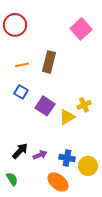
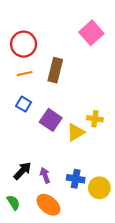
red circle: (15, 25) -> (24, 44), moved
yellow cross: (84, 105) -> (95, 119), turned 32
purple arrow: (40, 155) -> (45, 175), turned -88
orange ellipse: (58, 182) -> (48, 205), moved

